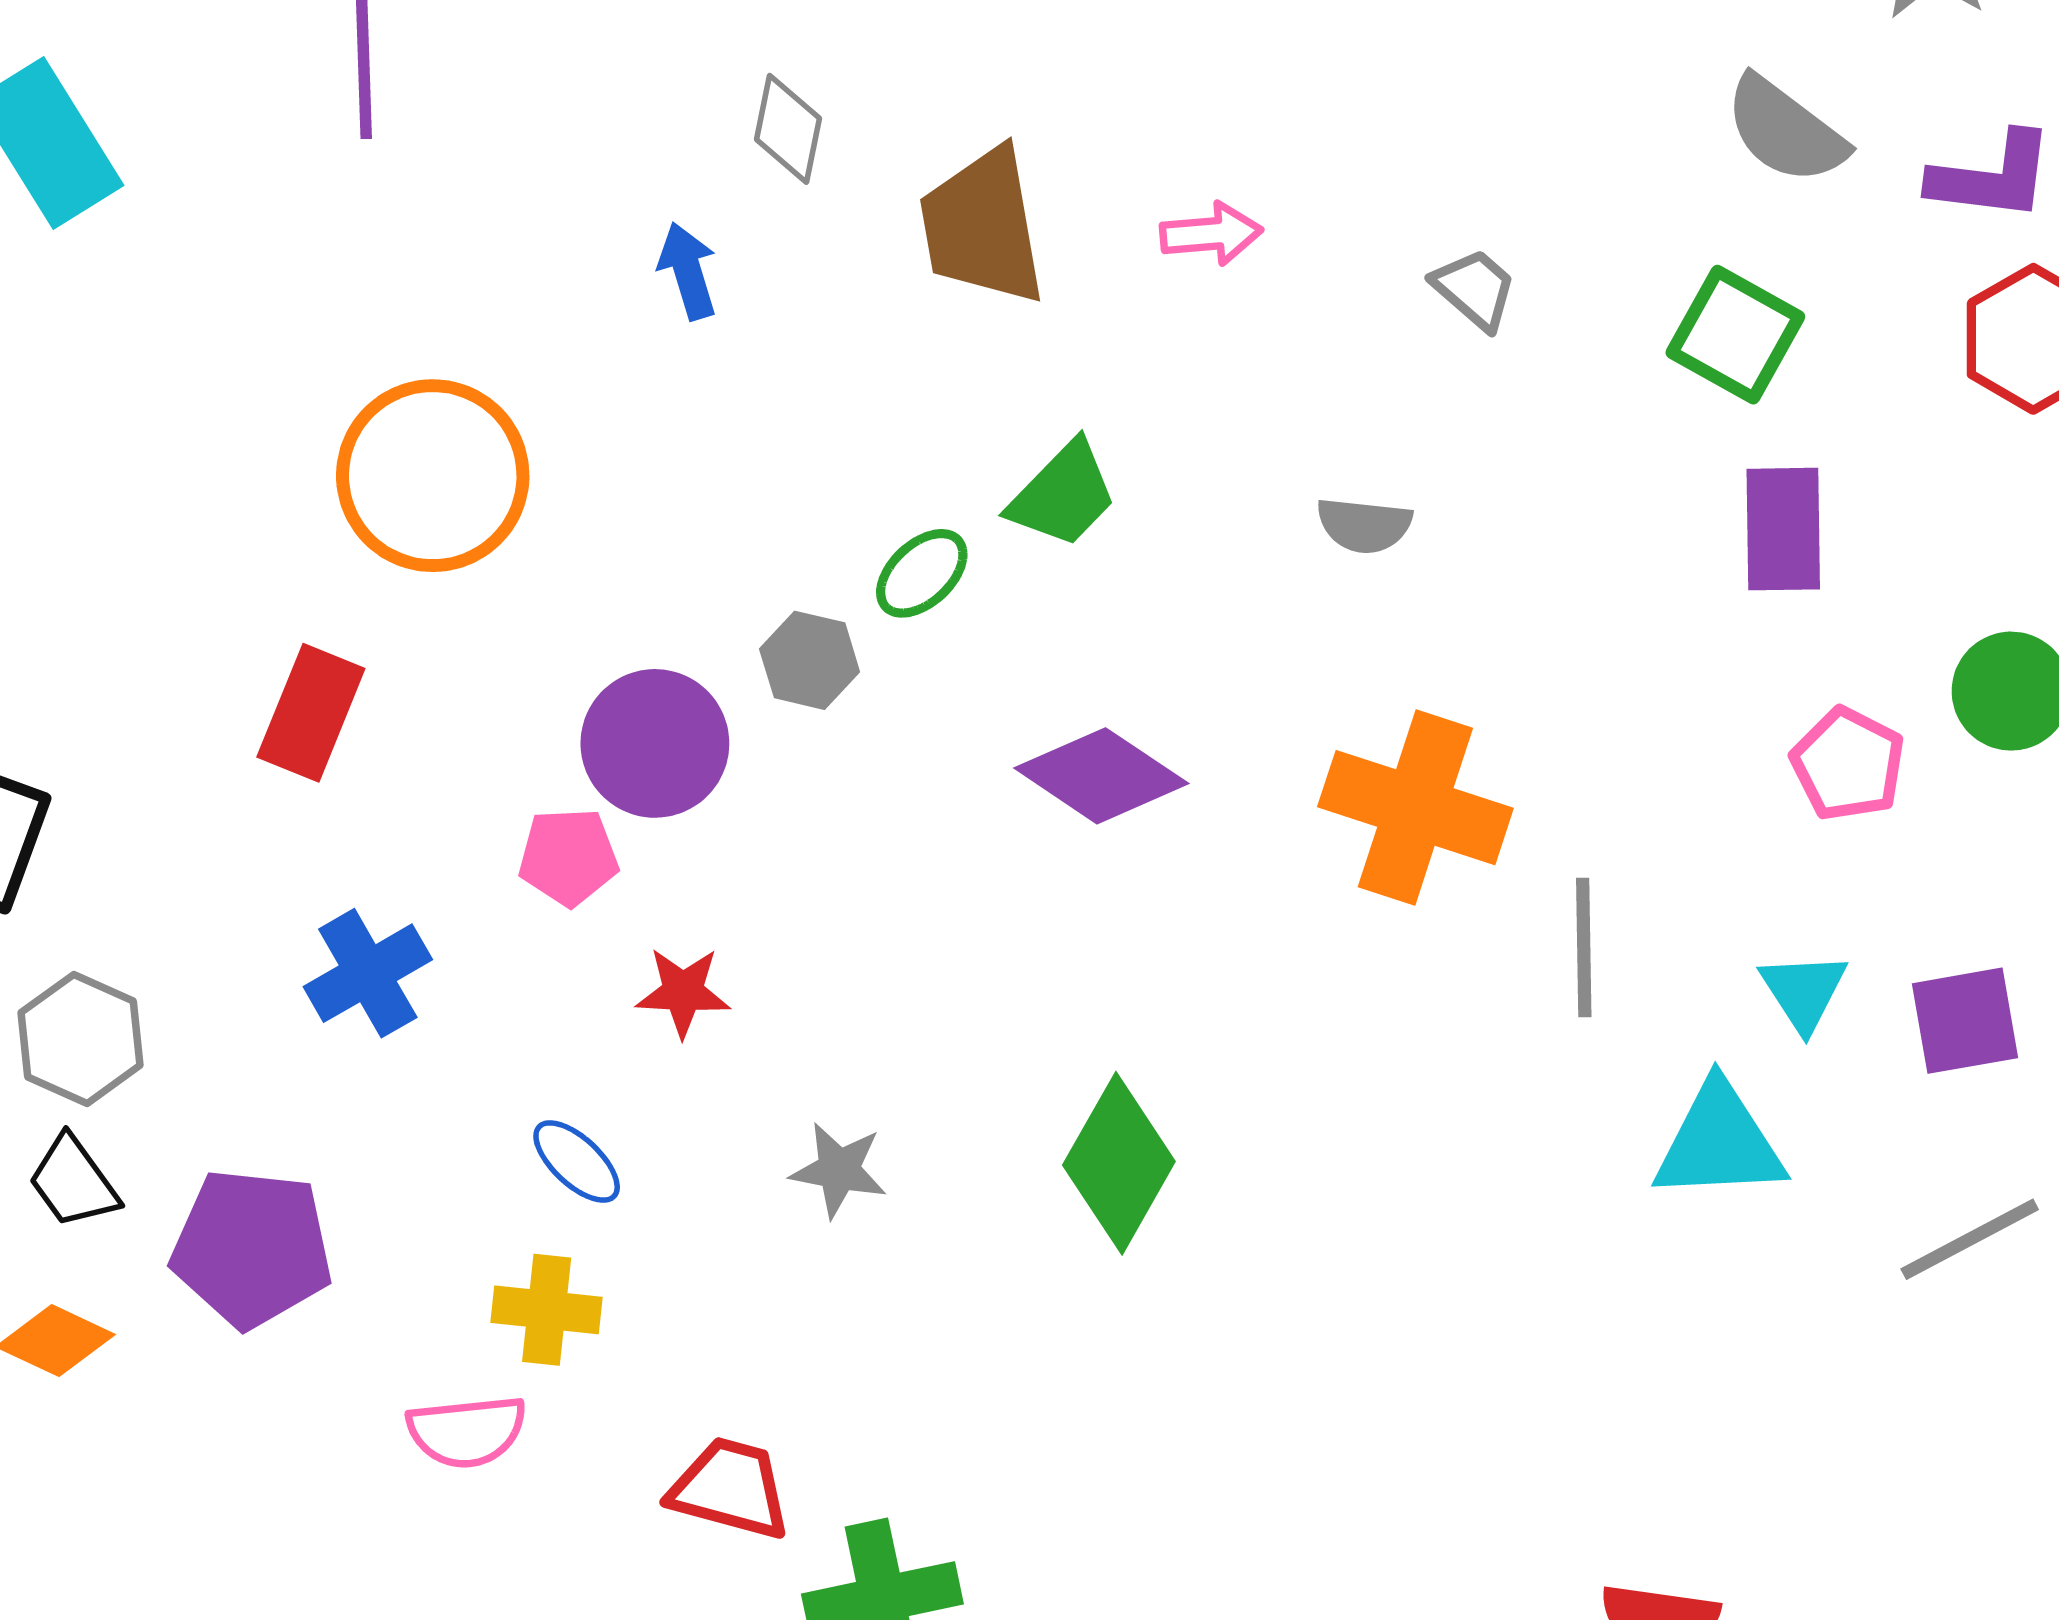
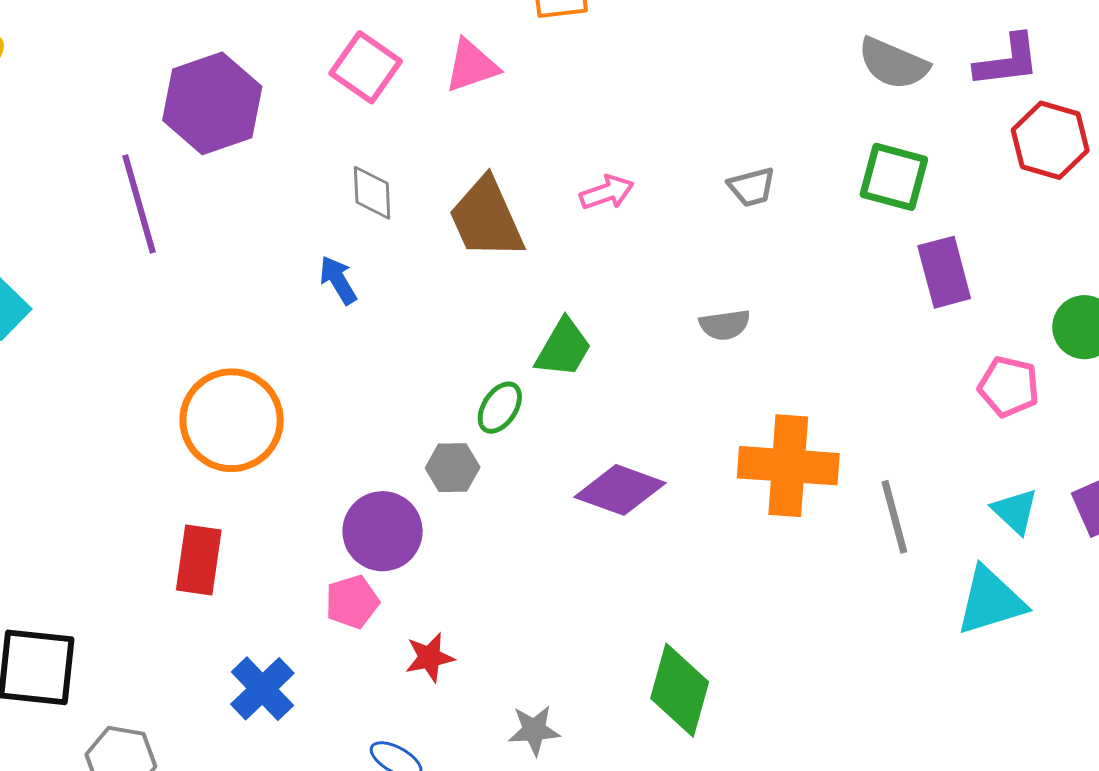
gray trapezoid: (1475, 289) -> (752, 187), turned 138

